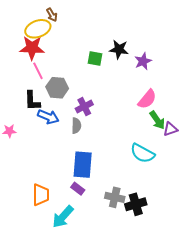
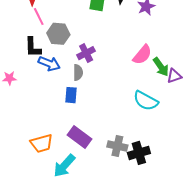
pink semicircle: (147, 99) -> (142, 55), moved
blue rectangle: (83, 165) -> (71, 95), moved, size x0.6
purple rectangle: (78, 189) -> (79, 137), size x1.6
orange trapezoid: (41, 195) -> (42, 143), turned 75

